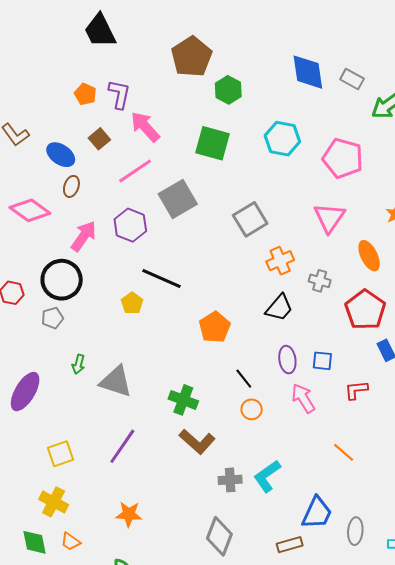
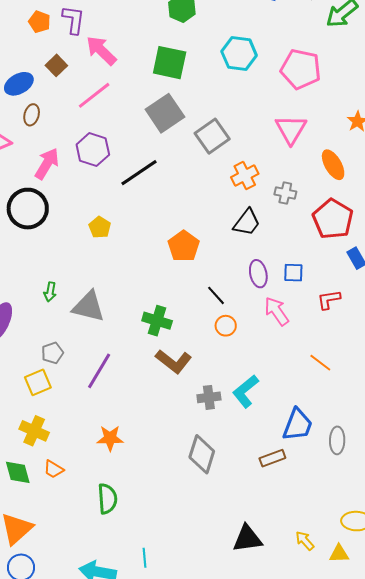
blue ellipse: (61, 155) -> (19, 84), turned -60
gray square: (178, 199) -> (165, 113), moved
black line: (162, 278) -> (139, 173), moved, turned -54
gray pentagon: (52, 318) -> (52, 353), moved

